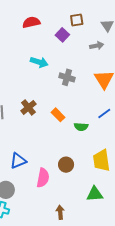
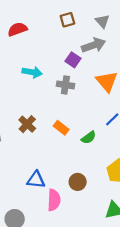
purple square: (62, 35) -> (73, 60), moved
gray arrow: (97, 46) -> (94, 45), size x1.5
green semicircle: (81, 127) -> (89, 138), turned -32
blue triangle: (18, 161) -> (36, 180), moved, turned 36

